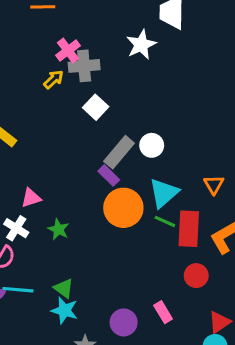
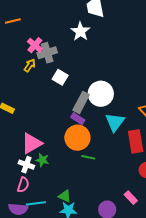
white circle: (152, 145) -> (101, 94), size x1.6
pink triangle: (31, 198) -> (32, 143), size x1.6
orange circle: (123, 208) -> (77, 138), moved
green line: (165, 221) -> (88, 157), moved
green star: (58, 229) -> (42, 160), moved

